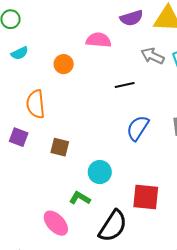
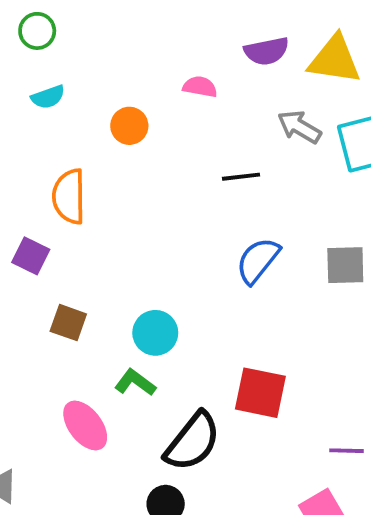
pink semicircle: (99, 40) -> (200, 87), size x0.7
brown square: (60, 147) -> (68, 323), moved
cyan circle: (100, 172) -> (155, 333), moved

